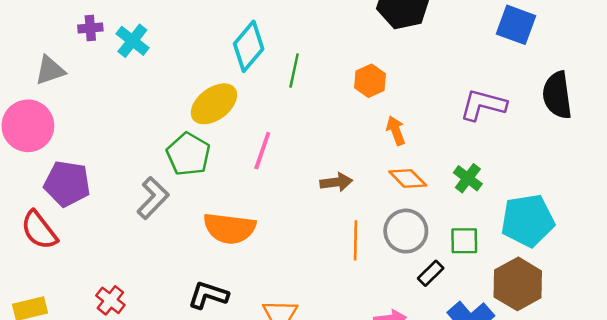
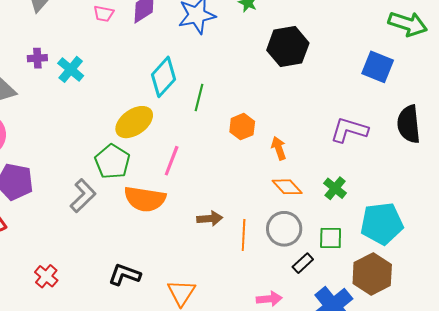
orange hexagon: (370, 81) -> (242, 127), moved
brown arrow: (336, 182) -> (210, 219), moved
orange semicircle: (229, 228) -> (145, 199), moved

